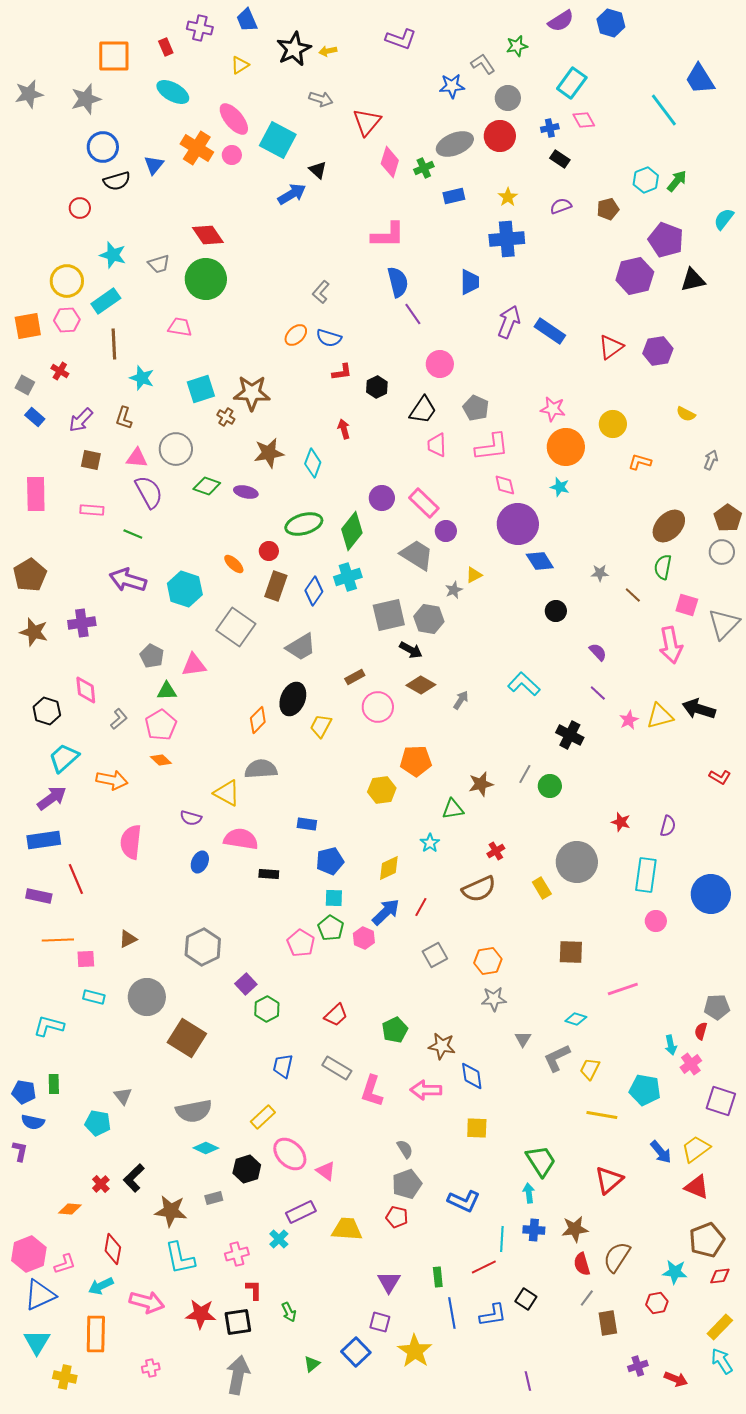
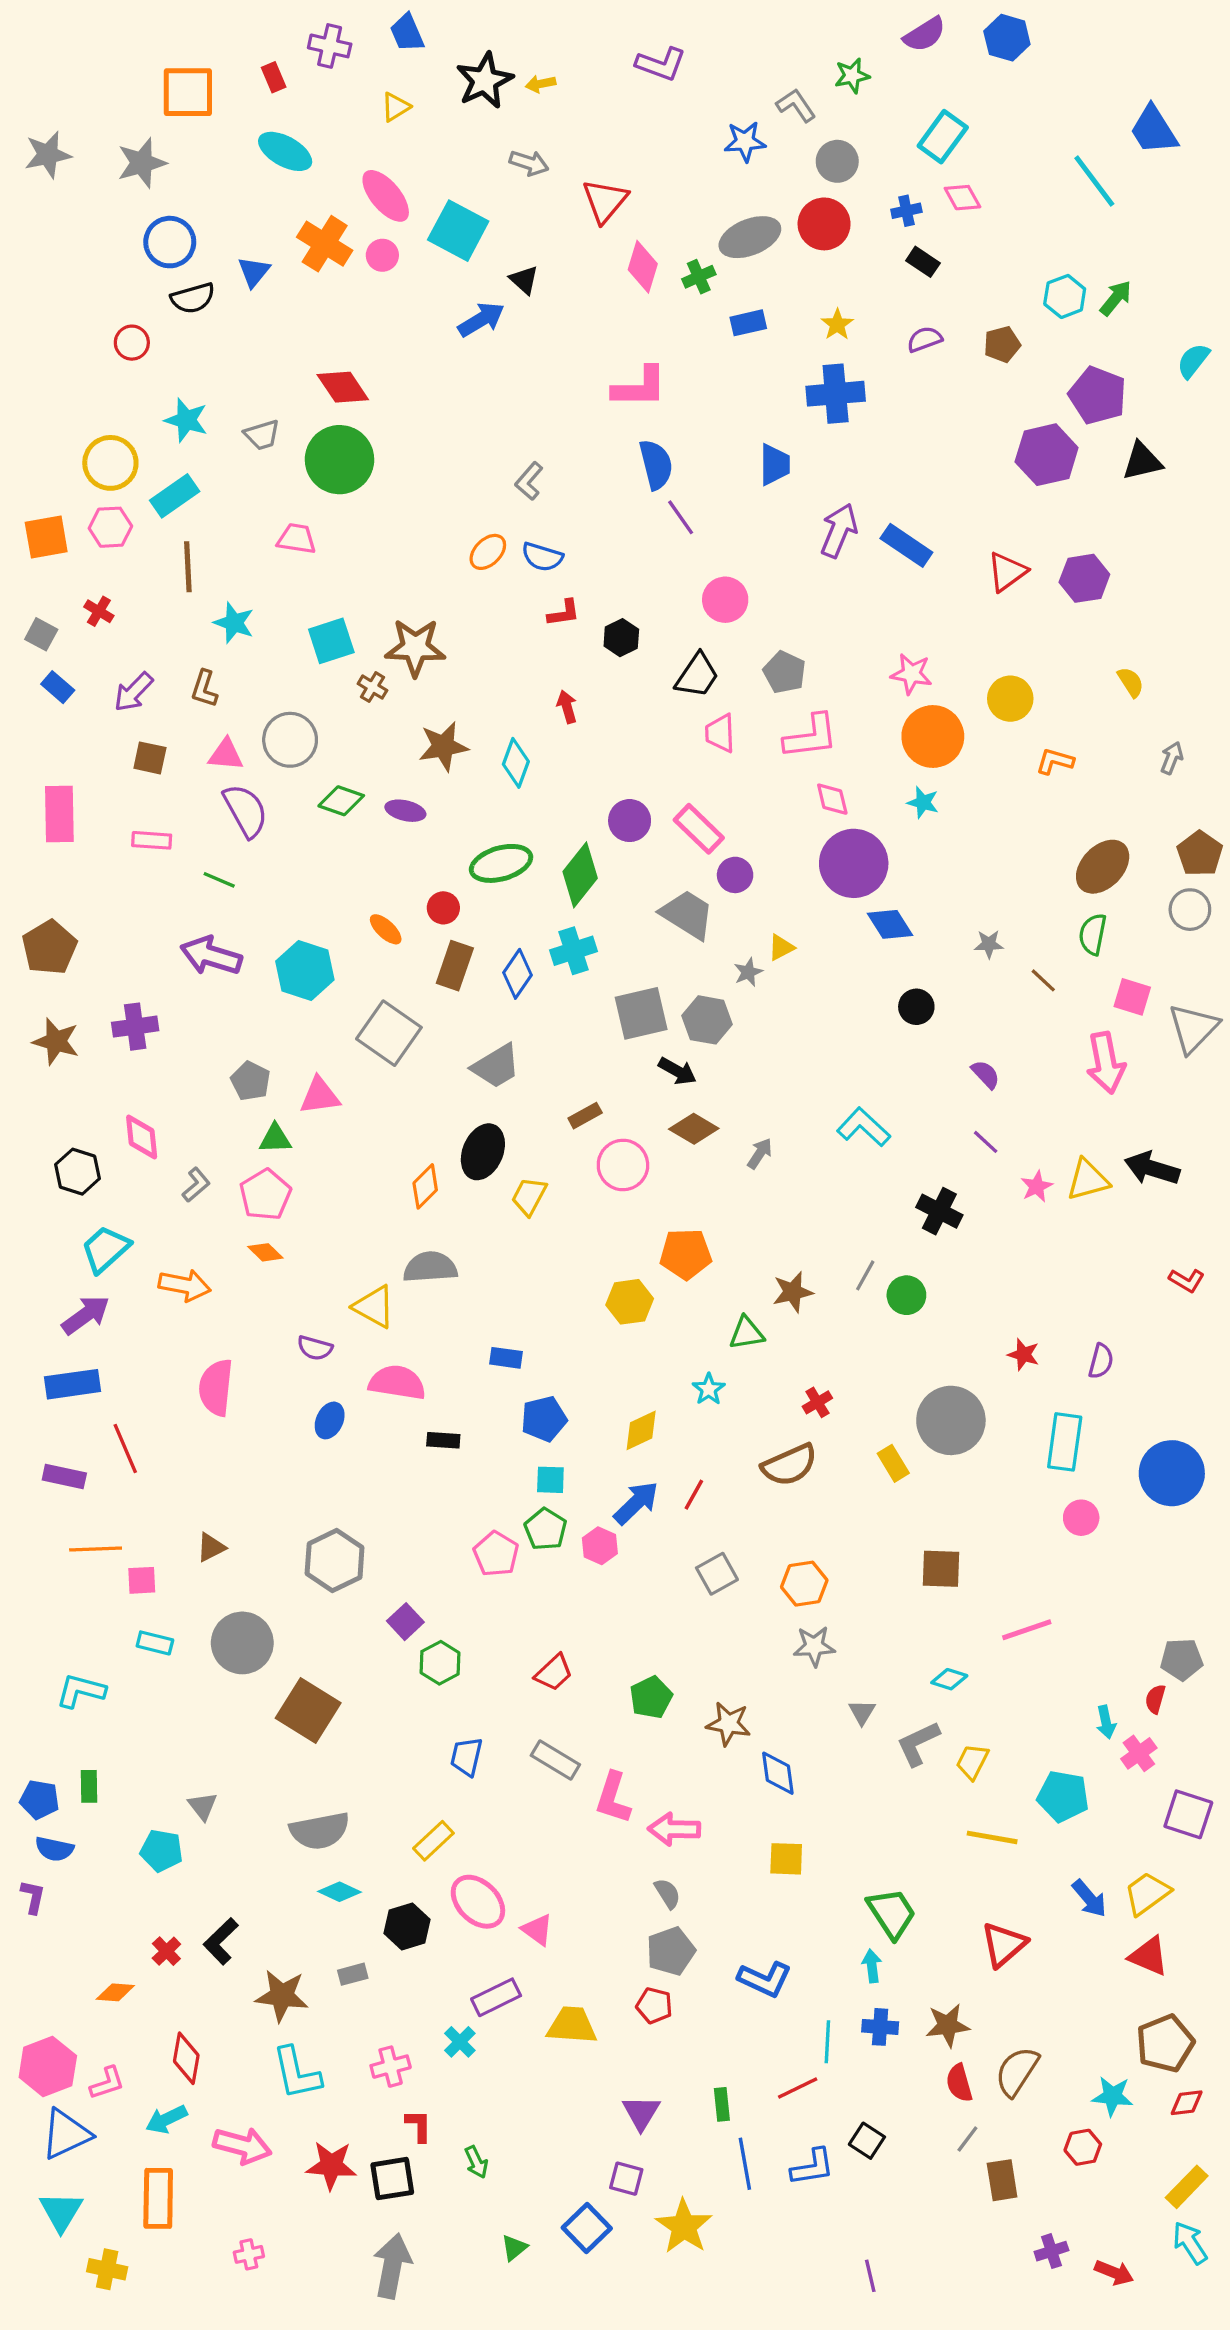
yellow semicircle: (686, 414) -> (1131, 682), turned -150
pink arrow: (426, 1090) -> (674, 1829), moved

